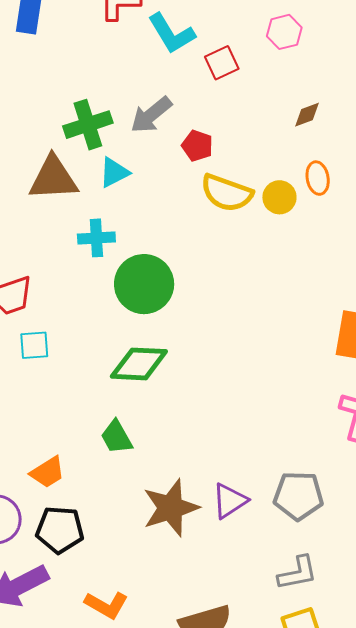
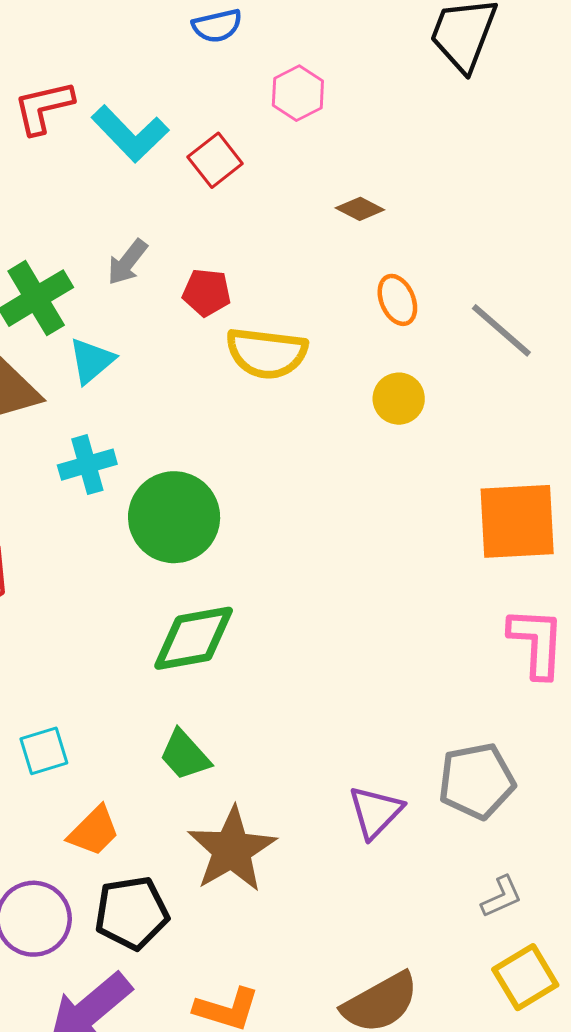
gray arrow: (151, 115) -> (127, 262), size x0.7
brown diamond: (307, 115) -> (360, 209), turned 60
yellow circle: (279, 197) -> (399, 399), moved
cyan square: (34, 345) -> (44, 751), moved
brown star: (171, 508) -> (232, 850), moved
gray L-shape: (298, 573) -> (502, 897), size x0.7

